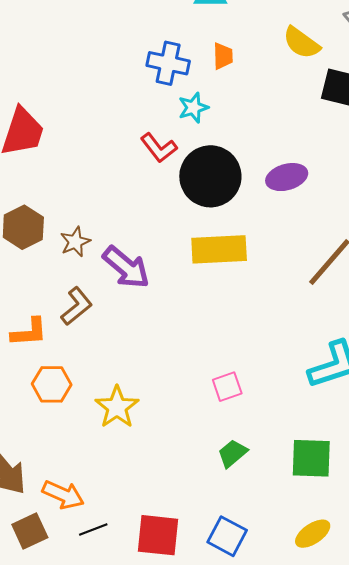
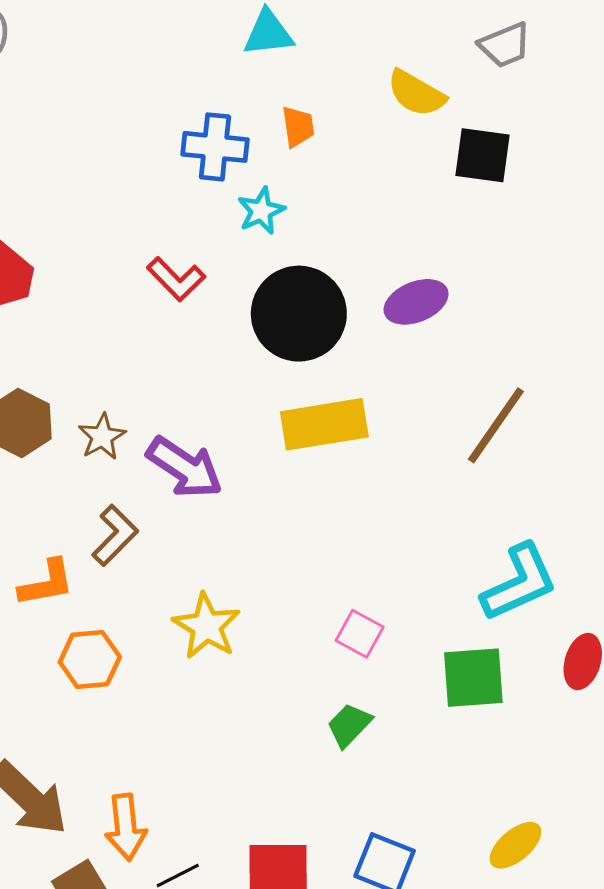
red L-shape: (159, 148) -> (176, 279), moved
pink square: (227, 387) -> (360, 634), turned -36
yellow star: (117, 407) -> (206, 626), moved
green trapezoid: (232, 453) -> (349, 725), moved
green square: (311, 458) -> (473, 678), moved
orange arrow: (63, 495) -> (126, 827), turned 66

